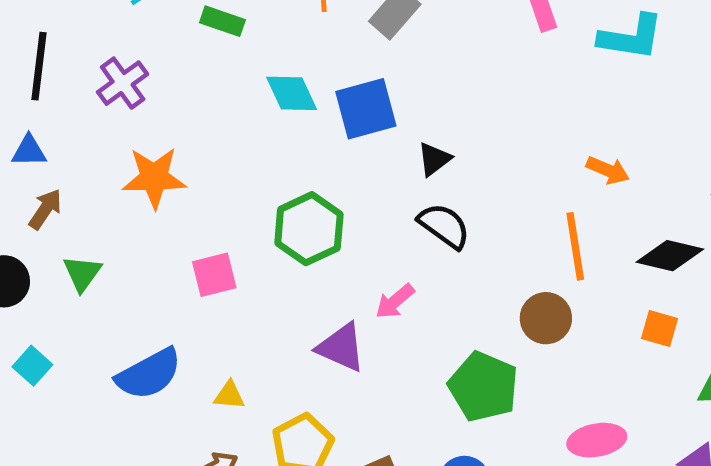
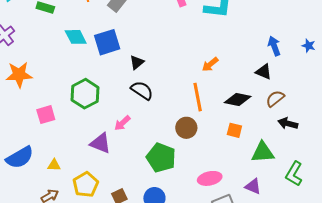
orange arrow: (608, 170) -> (210, 64), turned 120

